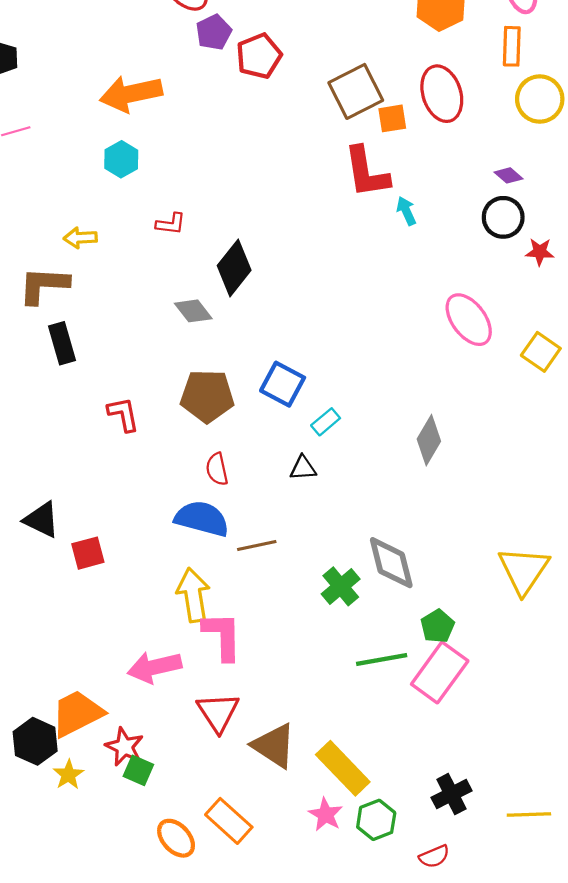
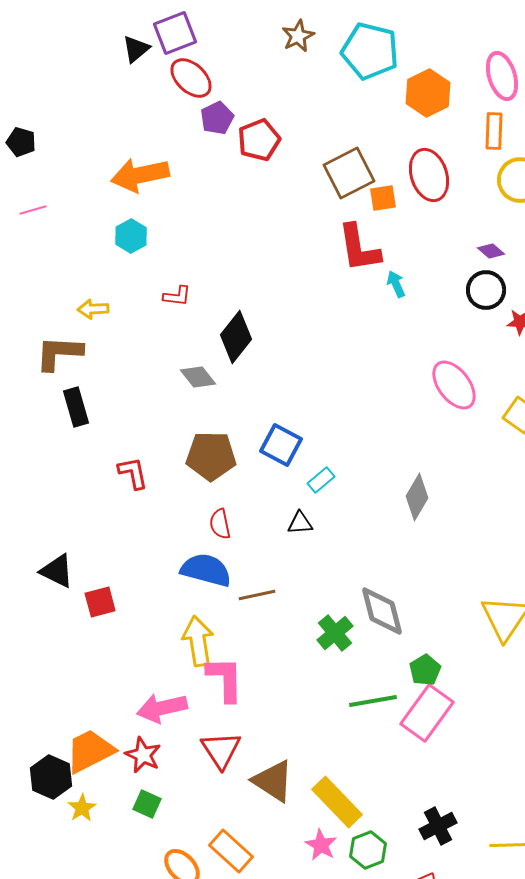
red star: (124, 747) -> (143, 755), moved

